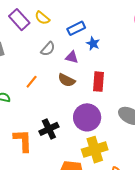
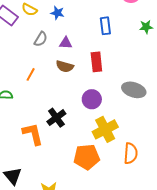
blue rectangle: (76, 28) -> (105, 26), moved, turned -60
blue star: (93, 43) -> (57, 13), moved
purple circle: (87, 117) -> (92, 99), size x0.7

